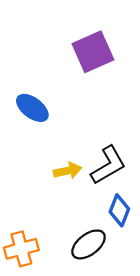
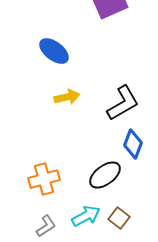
yellow arrow: (68, 171) -> (67, 97), moved

